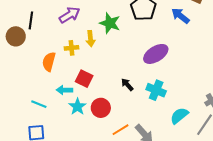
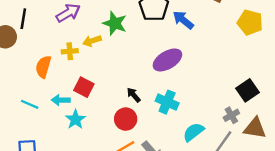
blue arrow: (180, 16) -> (183, 20), moved
yellow arrow: (91, 39) -> (92, 41), turned 77
cyan line: (39, 104) -> (30, 104), moved
red circle: (101, 108) -> (126, 119), moved

